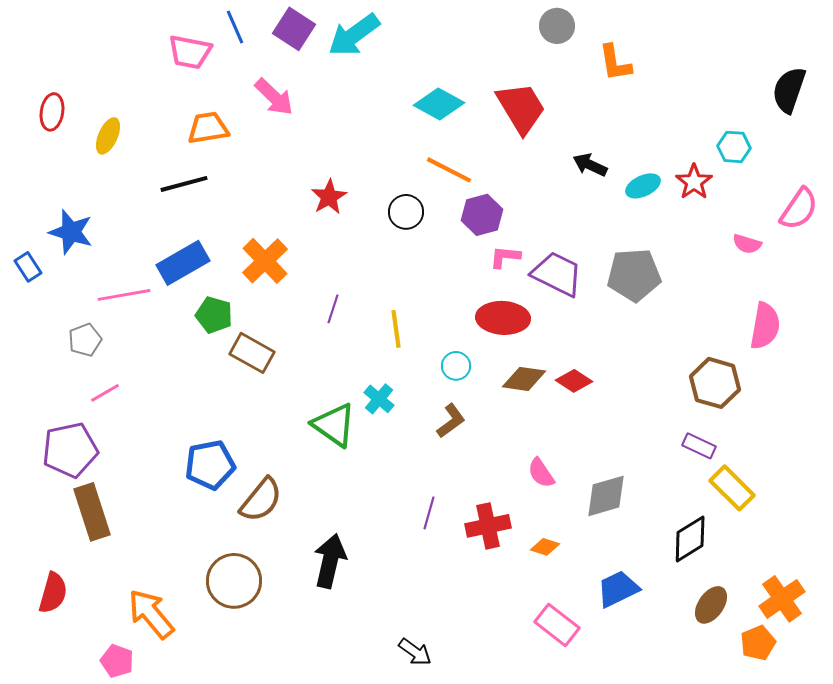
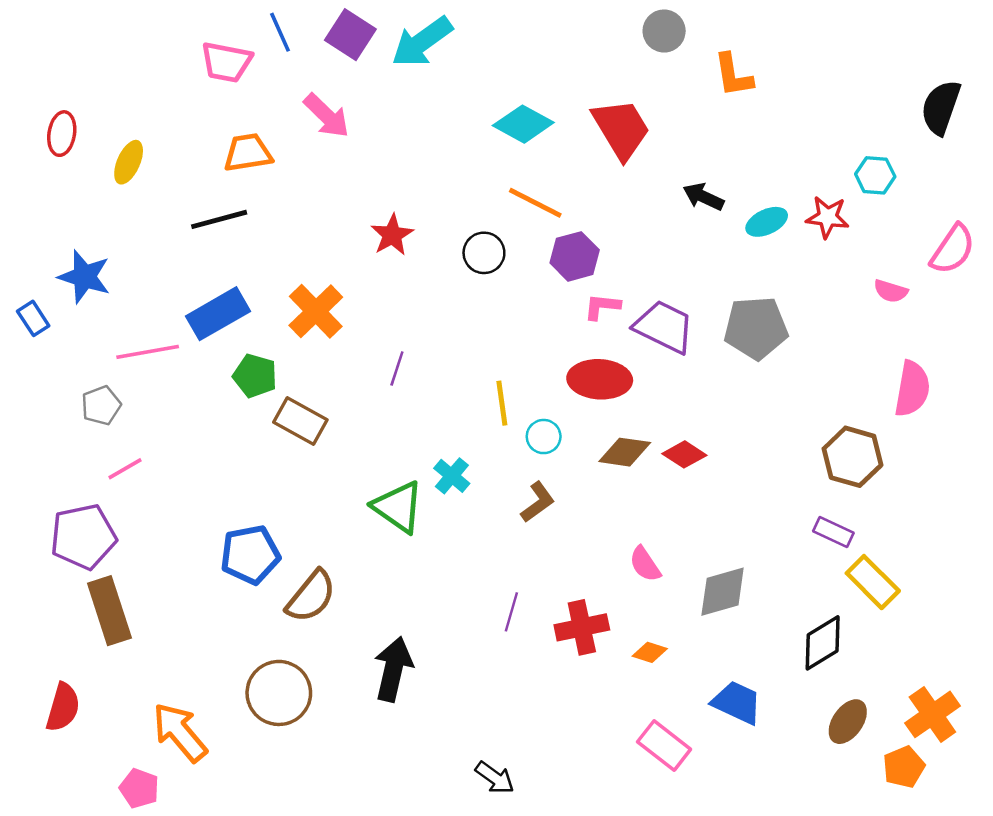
red star: (694, 182) -> (827, 217), turned -30
yellow line: (396, 329) -> (502, 403), moved
blue trapezoid: (618, 589) -> (737, 703), turned 51

